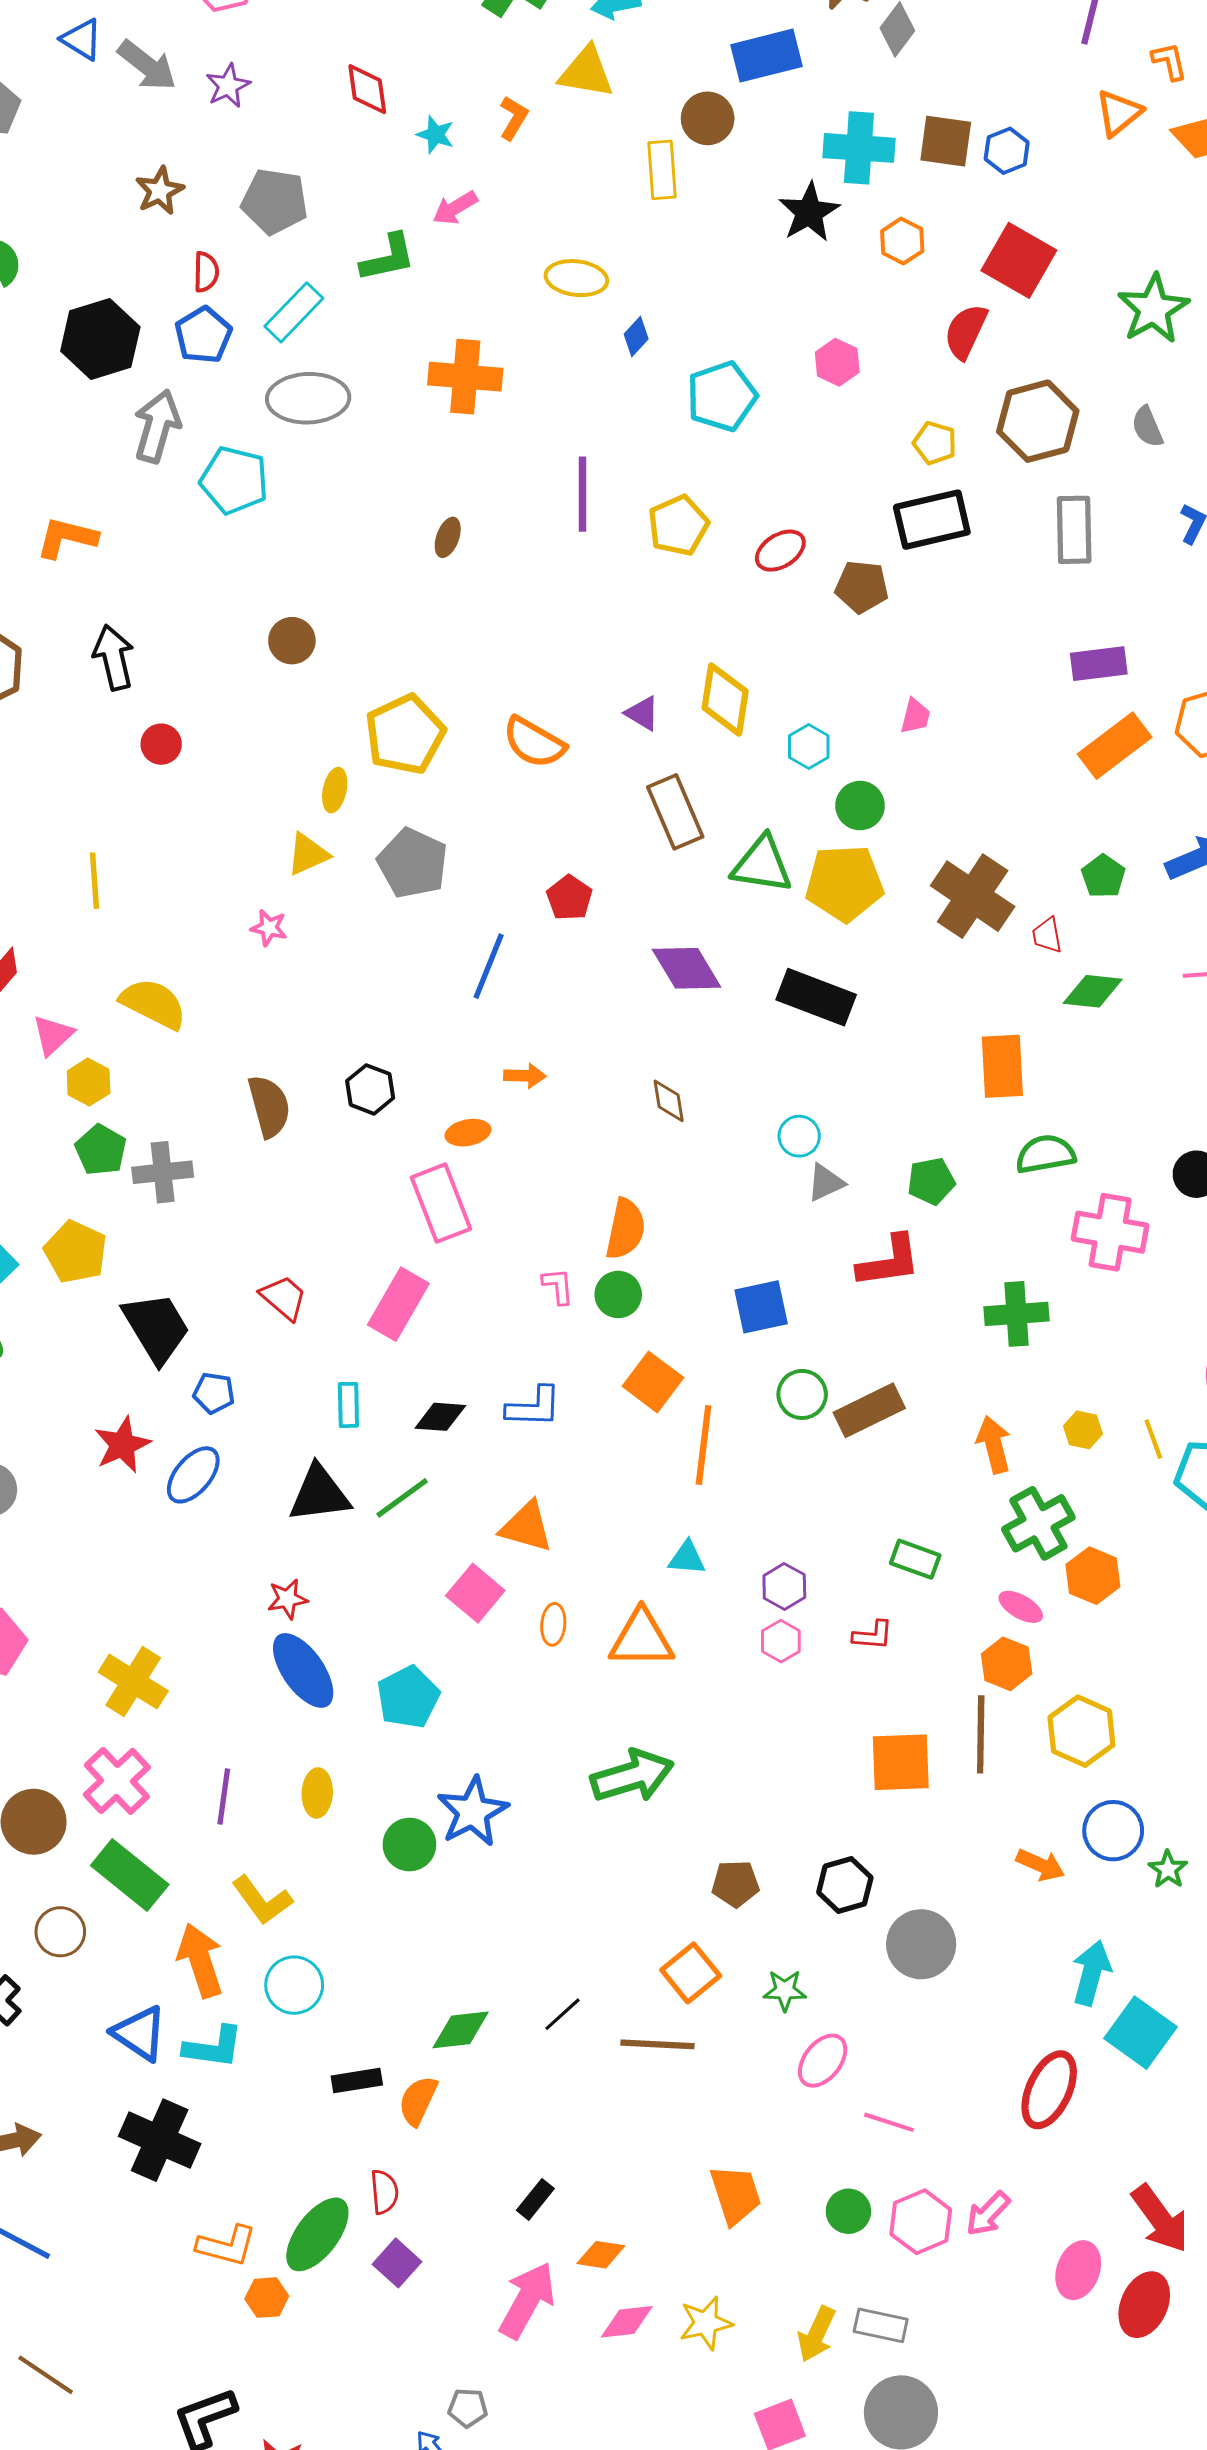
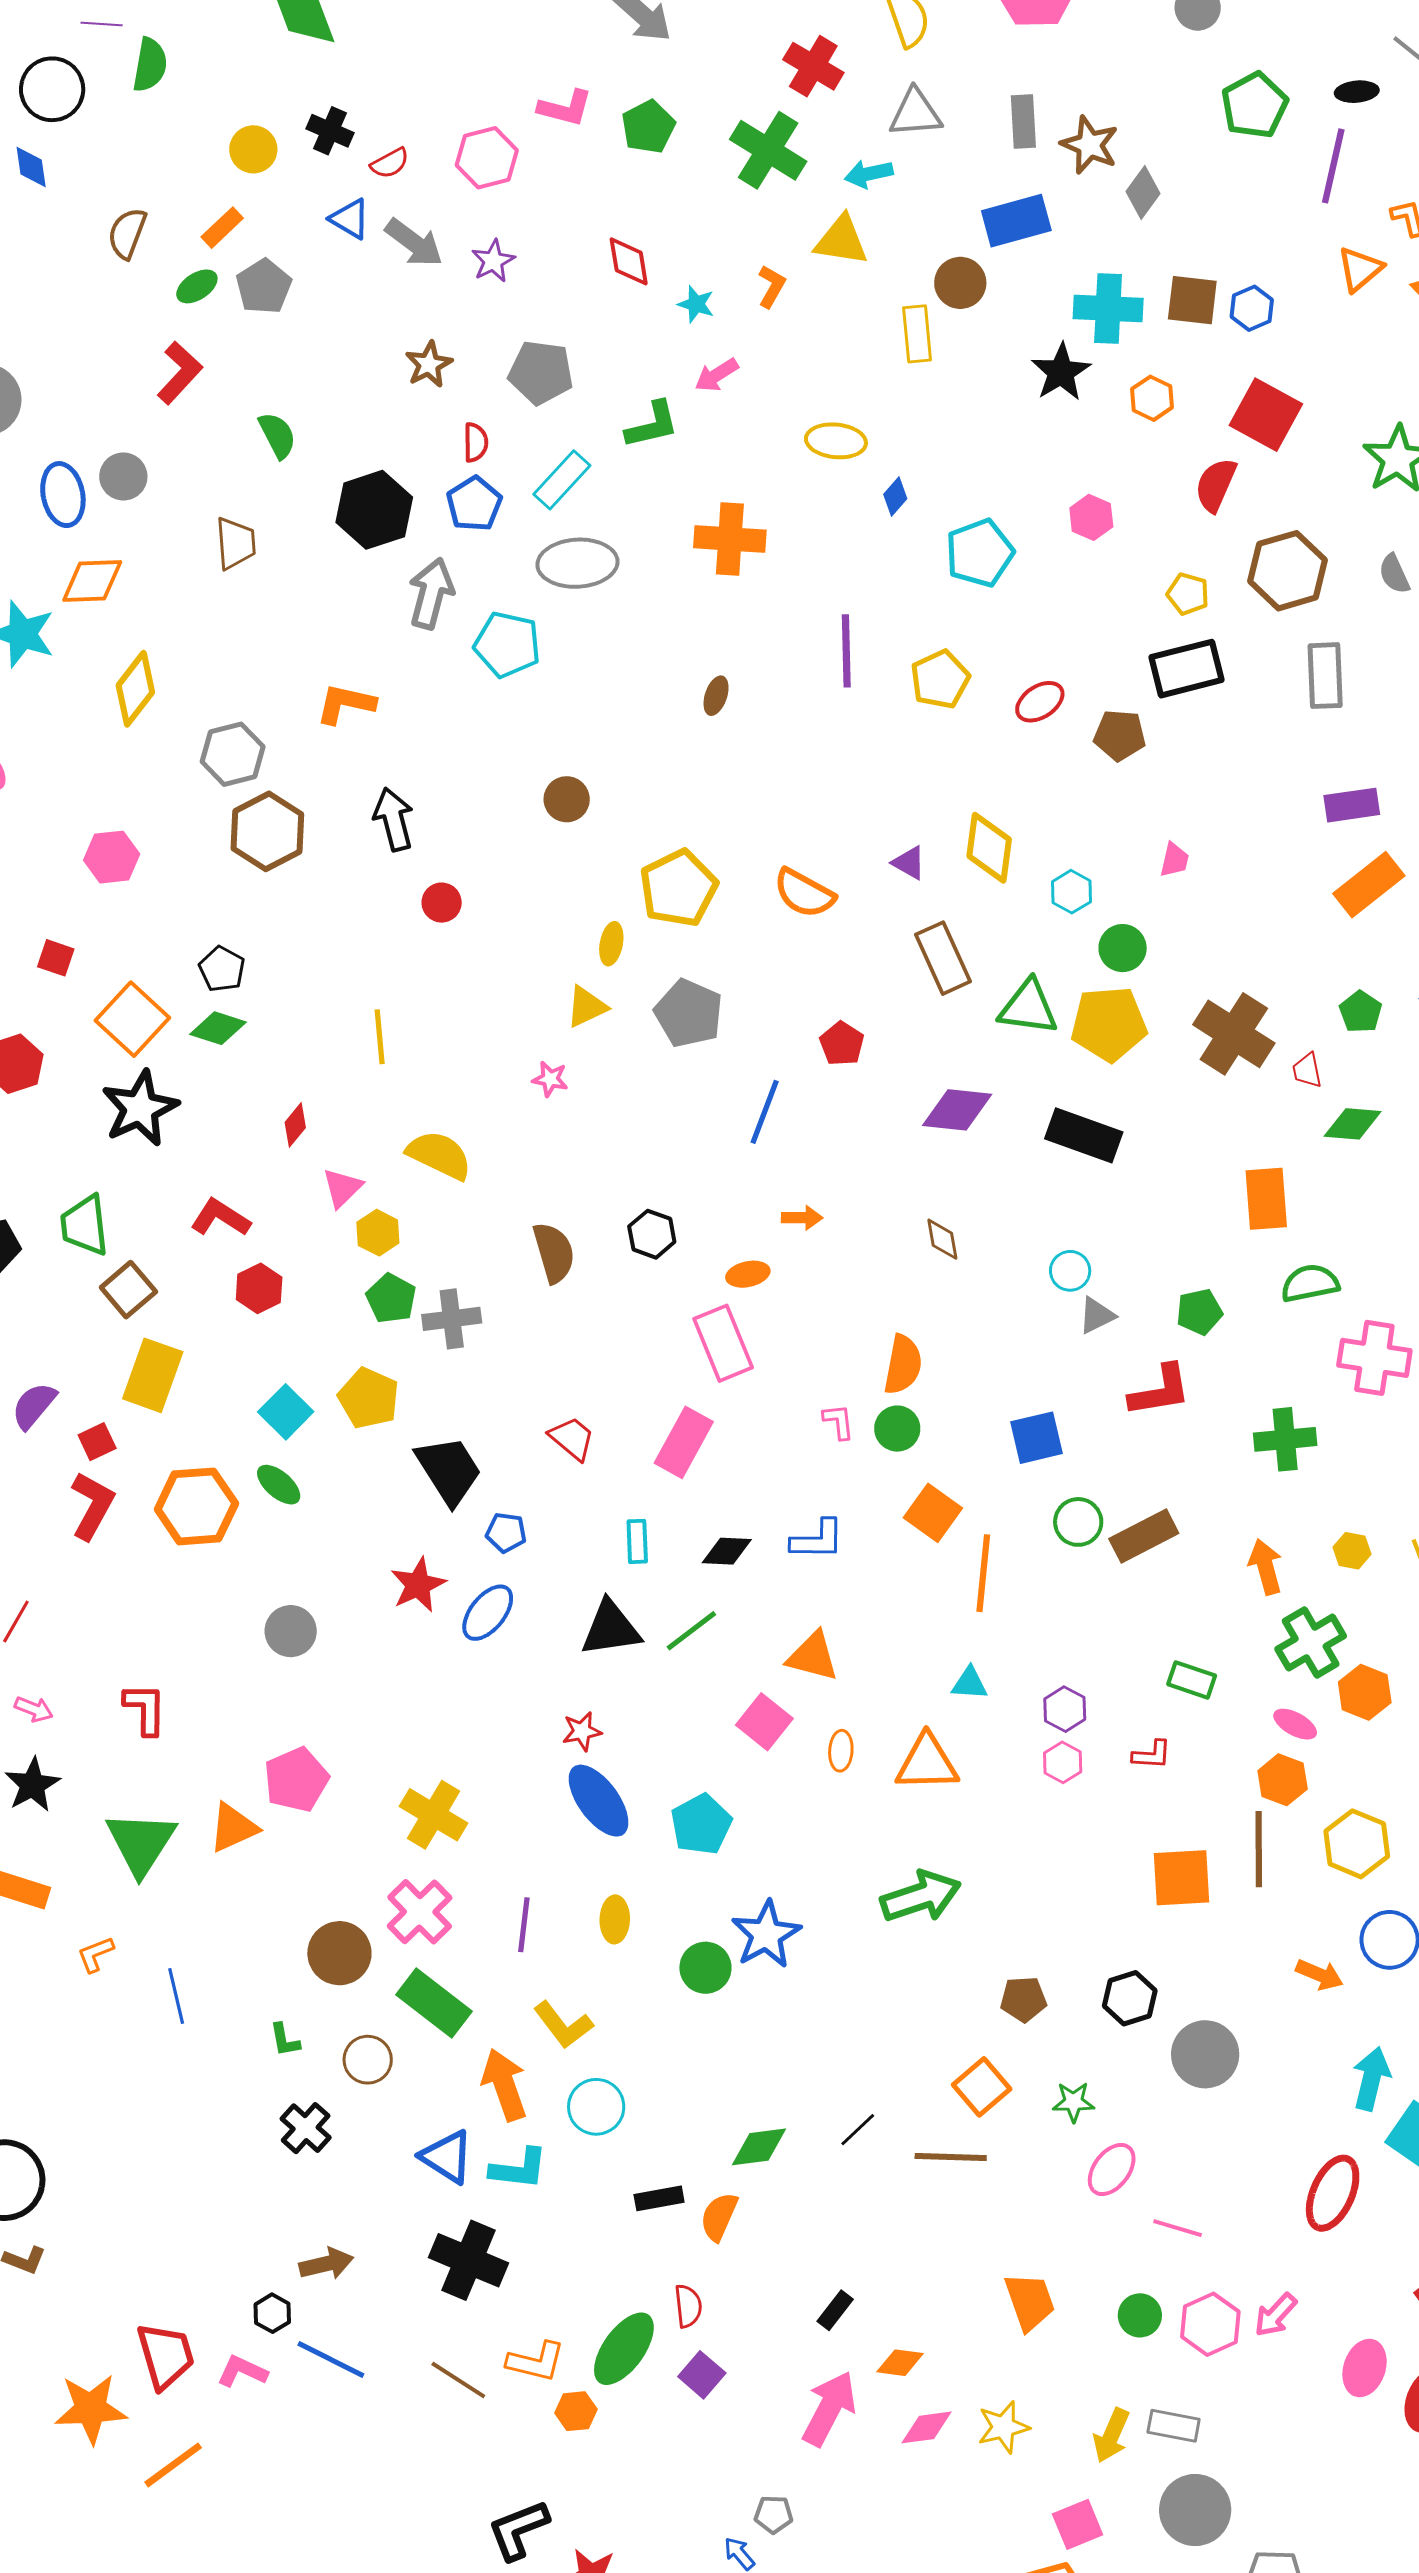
purple diamond: (687, 968) -> (957, 1110), turned -52
brown line: (46, 2375) -> (458, 2380), moved

